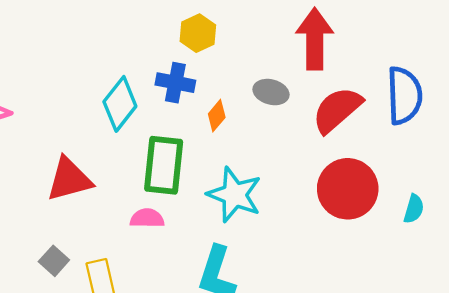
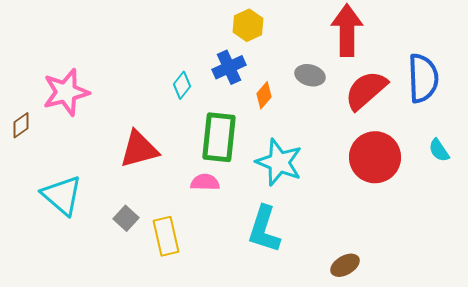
blue cross: (175, 83) -> (229, 67), turned -36
cyan diamond: (120, 104) -> (182, 85), size x0.6
cyan semicircle: (414, 209) -> (439, 150), moved, turned 130

